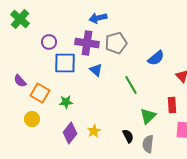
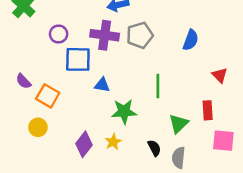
blue semicircle: (156, 58) -> (191, 40), moved, turned -30
blue triangle: (96, 70) -> (102, 85), moved, turned -32
green line: (131, 85) -> (158, 86), turned 30
green star: (66, 102) -> (124, 112), moved, size x1.5

